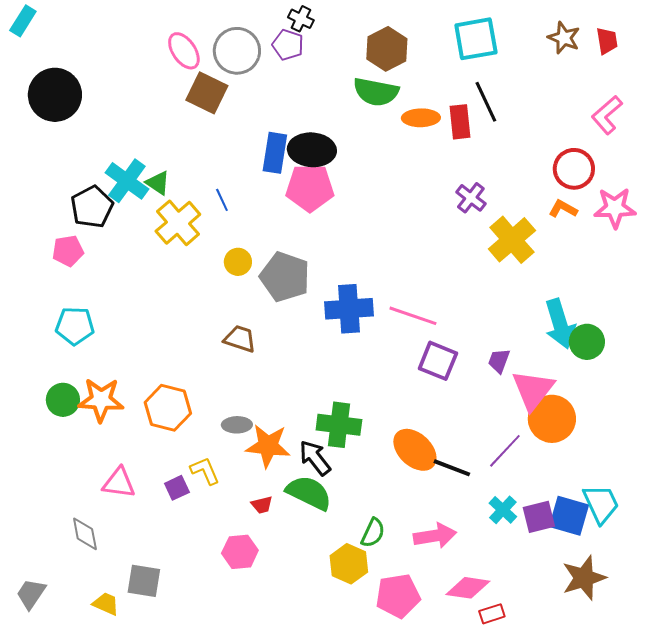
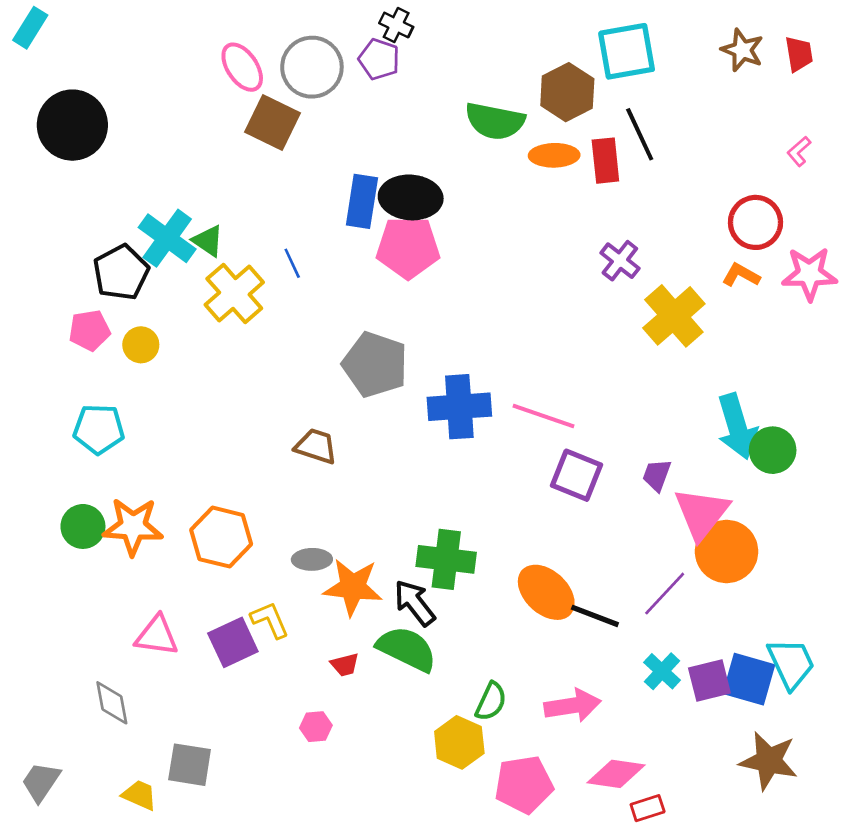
brown hexagon: (387, 49) -> (567, 92), moved
pink L-shape: (607, 115) -> (799, 151), size x0.6
yellow circle: (238, 262) -> (141, 345), moved
purple square: (177, 488) -> (233, 642), size x1.5
pink hexagon: (240, 552) -> (316, 727), size x0.7
brown star: (584, 578) -> (769, 761), turned 30

